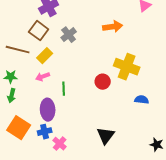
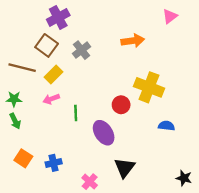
green arrow: (12, 96) -> (15, 121), turned -40
purple ellipse: (48, 110) -> (104, 133), moved, turned -30
orange square: (19, 128) -> (23, 158), size x0.7
pink cross: (60, 144) -> (90, 182), moved

